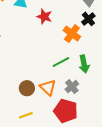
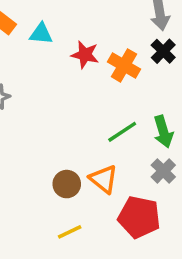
orange cross: (72, 34) -> (124, 65), moved
gray cross: (72, 87) -> (163, 171), moved

